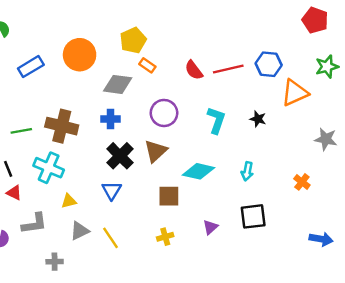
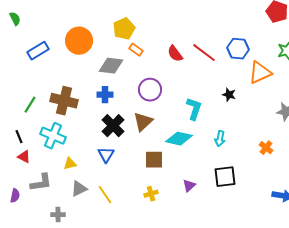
red line: (228, 69) -> (204, 53), turned 50
cyan L-shape: (216, 120) -> (194, 109), moved
green line: (21, 131) -> (30, 105), turned -48

